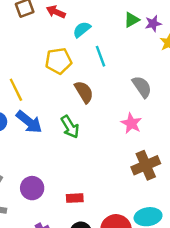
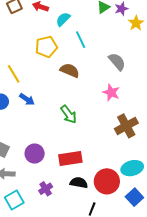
brown semicircle: (84, 92) -> (70, 70), turned -30
blue arrow: (29, 122) -> (27, 99), size x0.7
green arrow: (70, 127) -> (69, 114), moved
red rectangle: (75, 198) -> (70, 158), size x1.6

